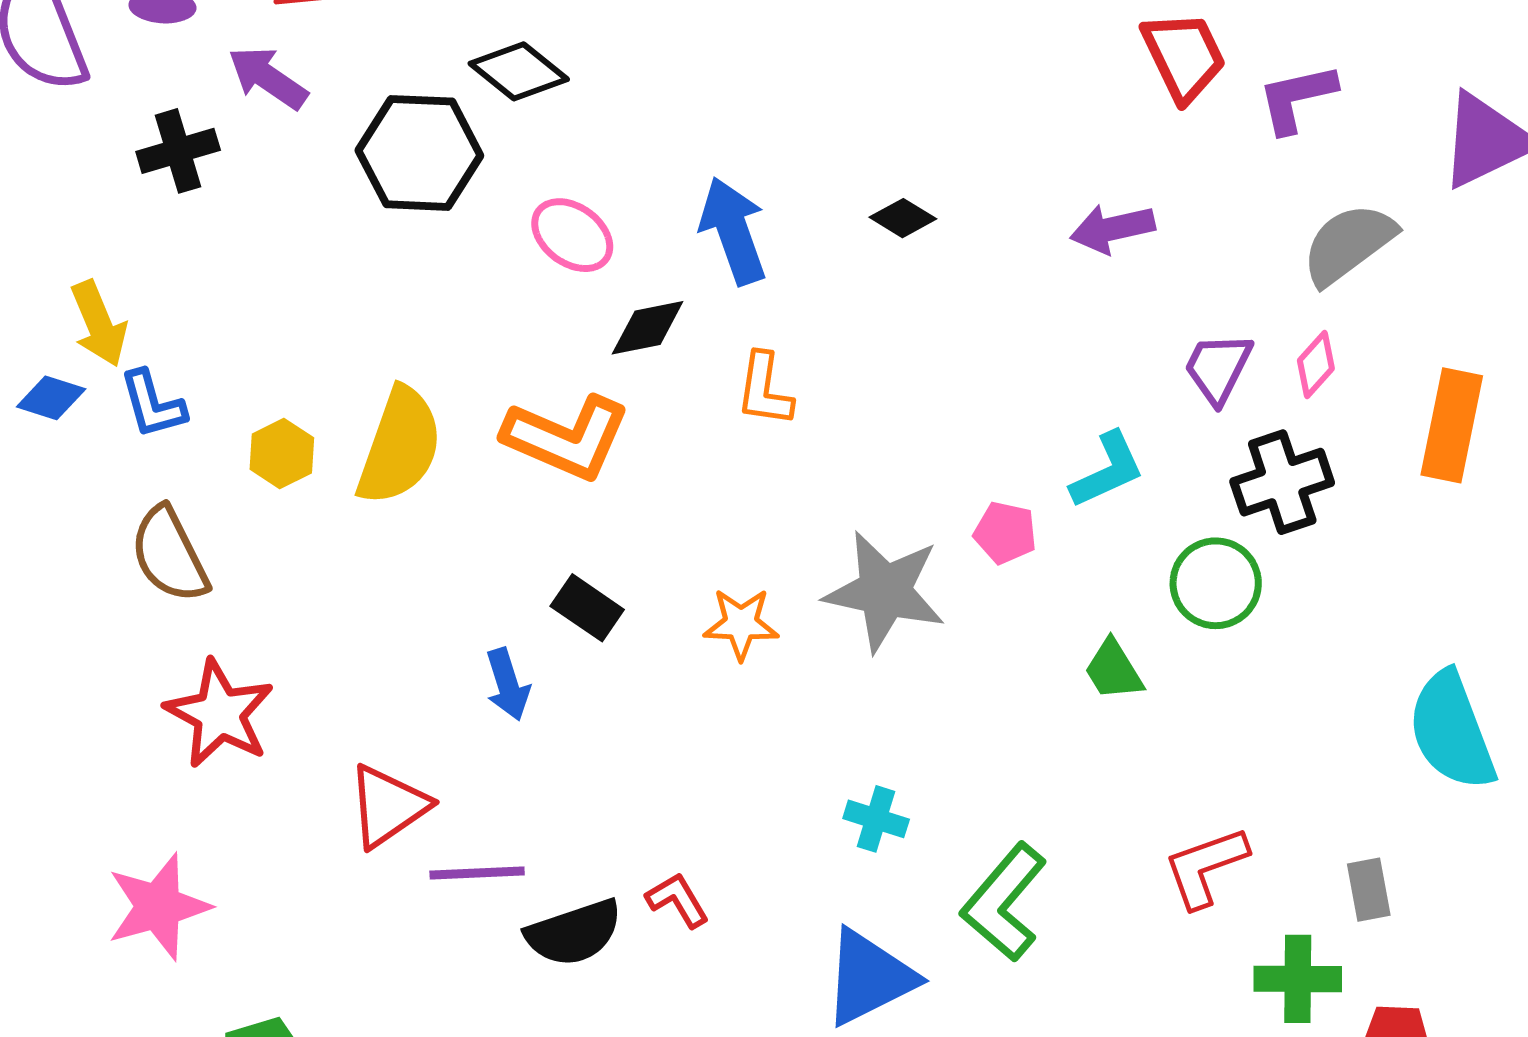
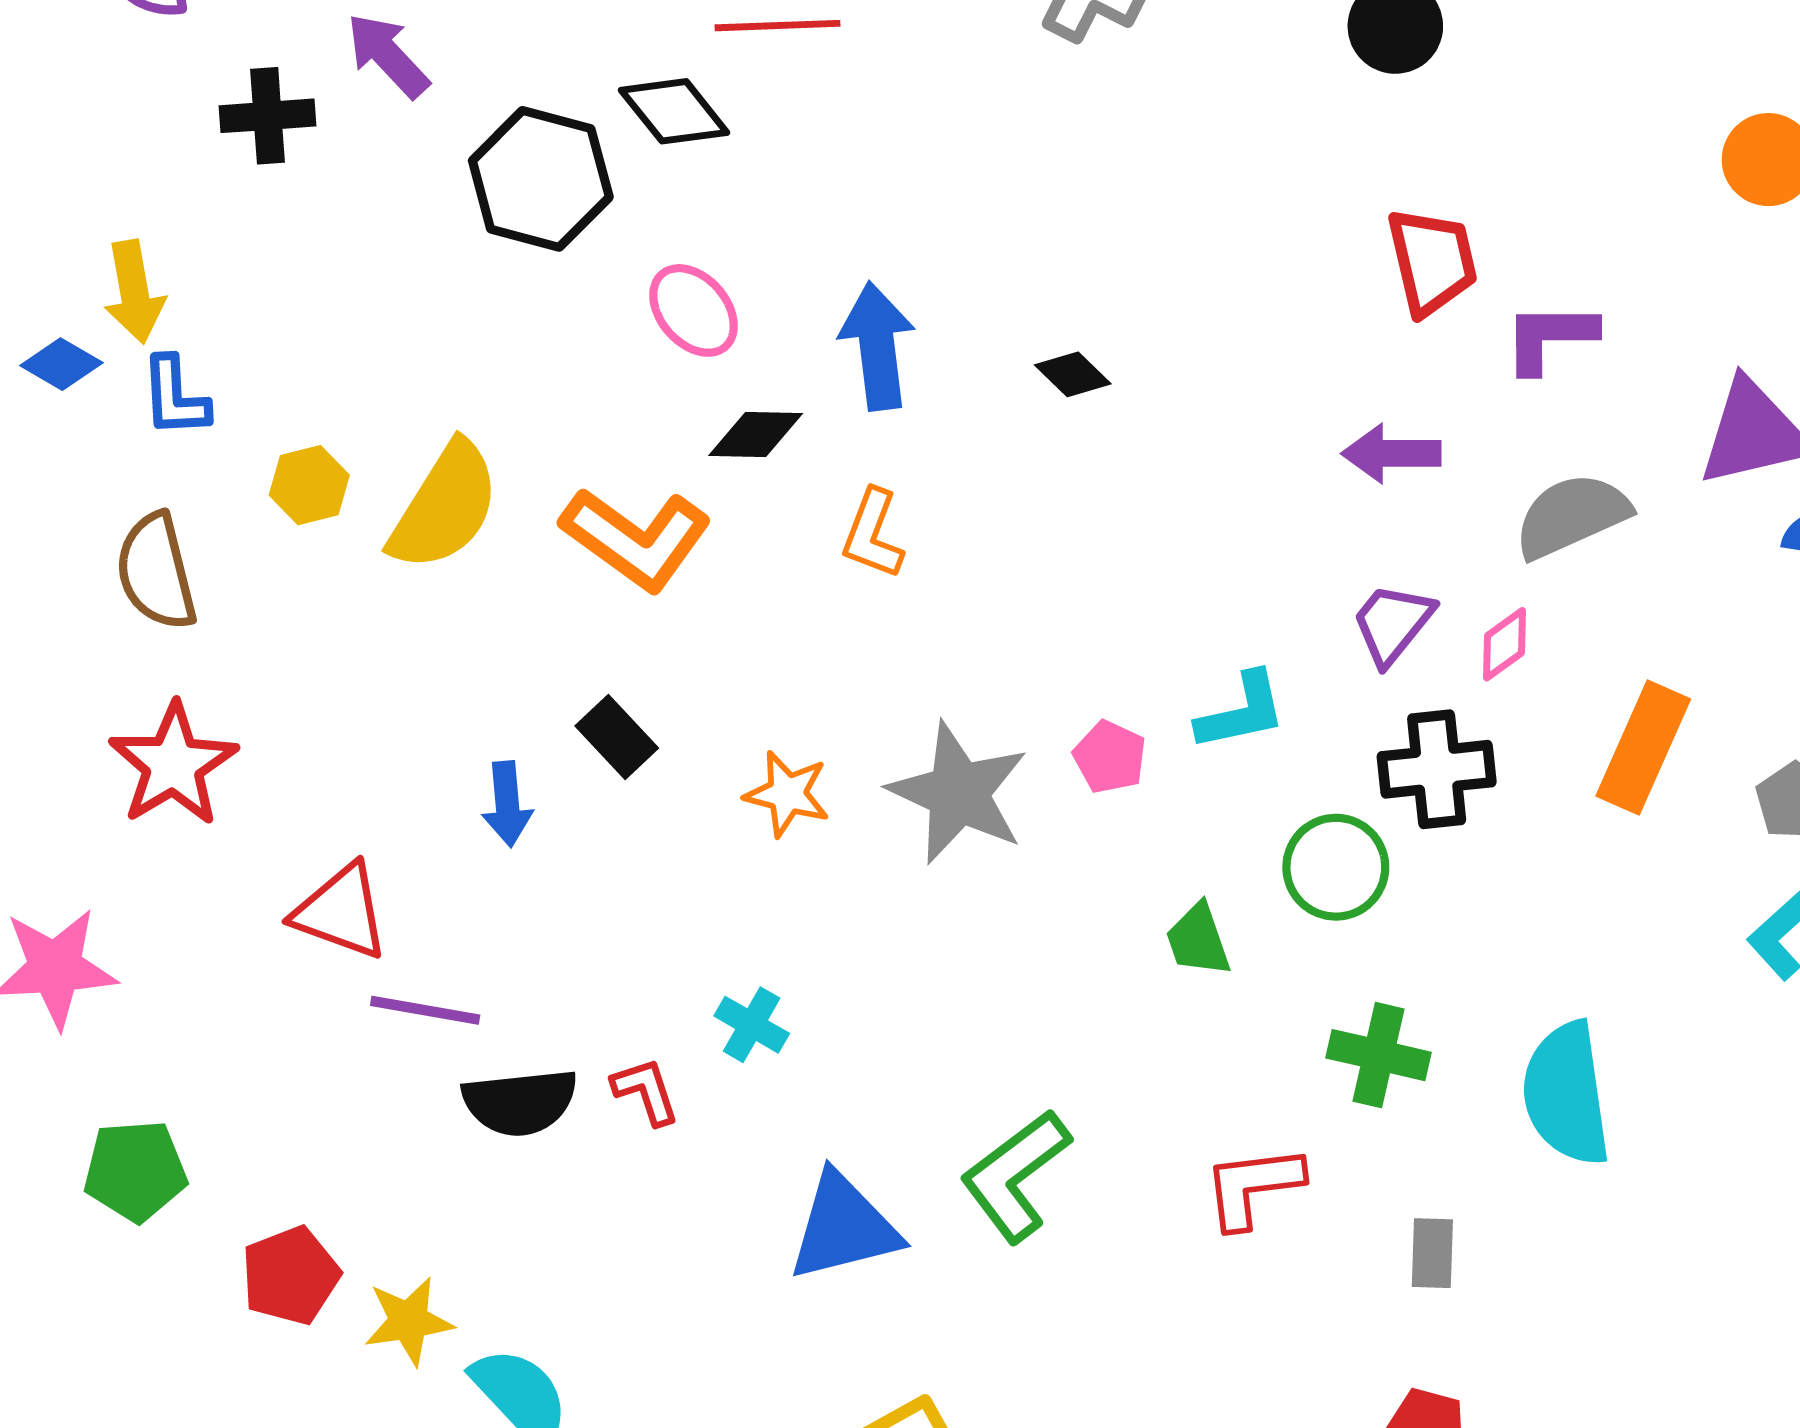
purple arrow: (1113, 229) -> (1392, 454), moved
red triangle: (388, 806) -> (341, 912), turned 42
cyan cross: (876, 819) -> (752, 1025), moved
green cross: (1298, 979) -> (1379, 1055), moved

